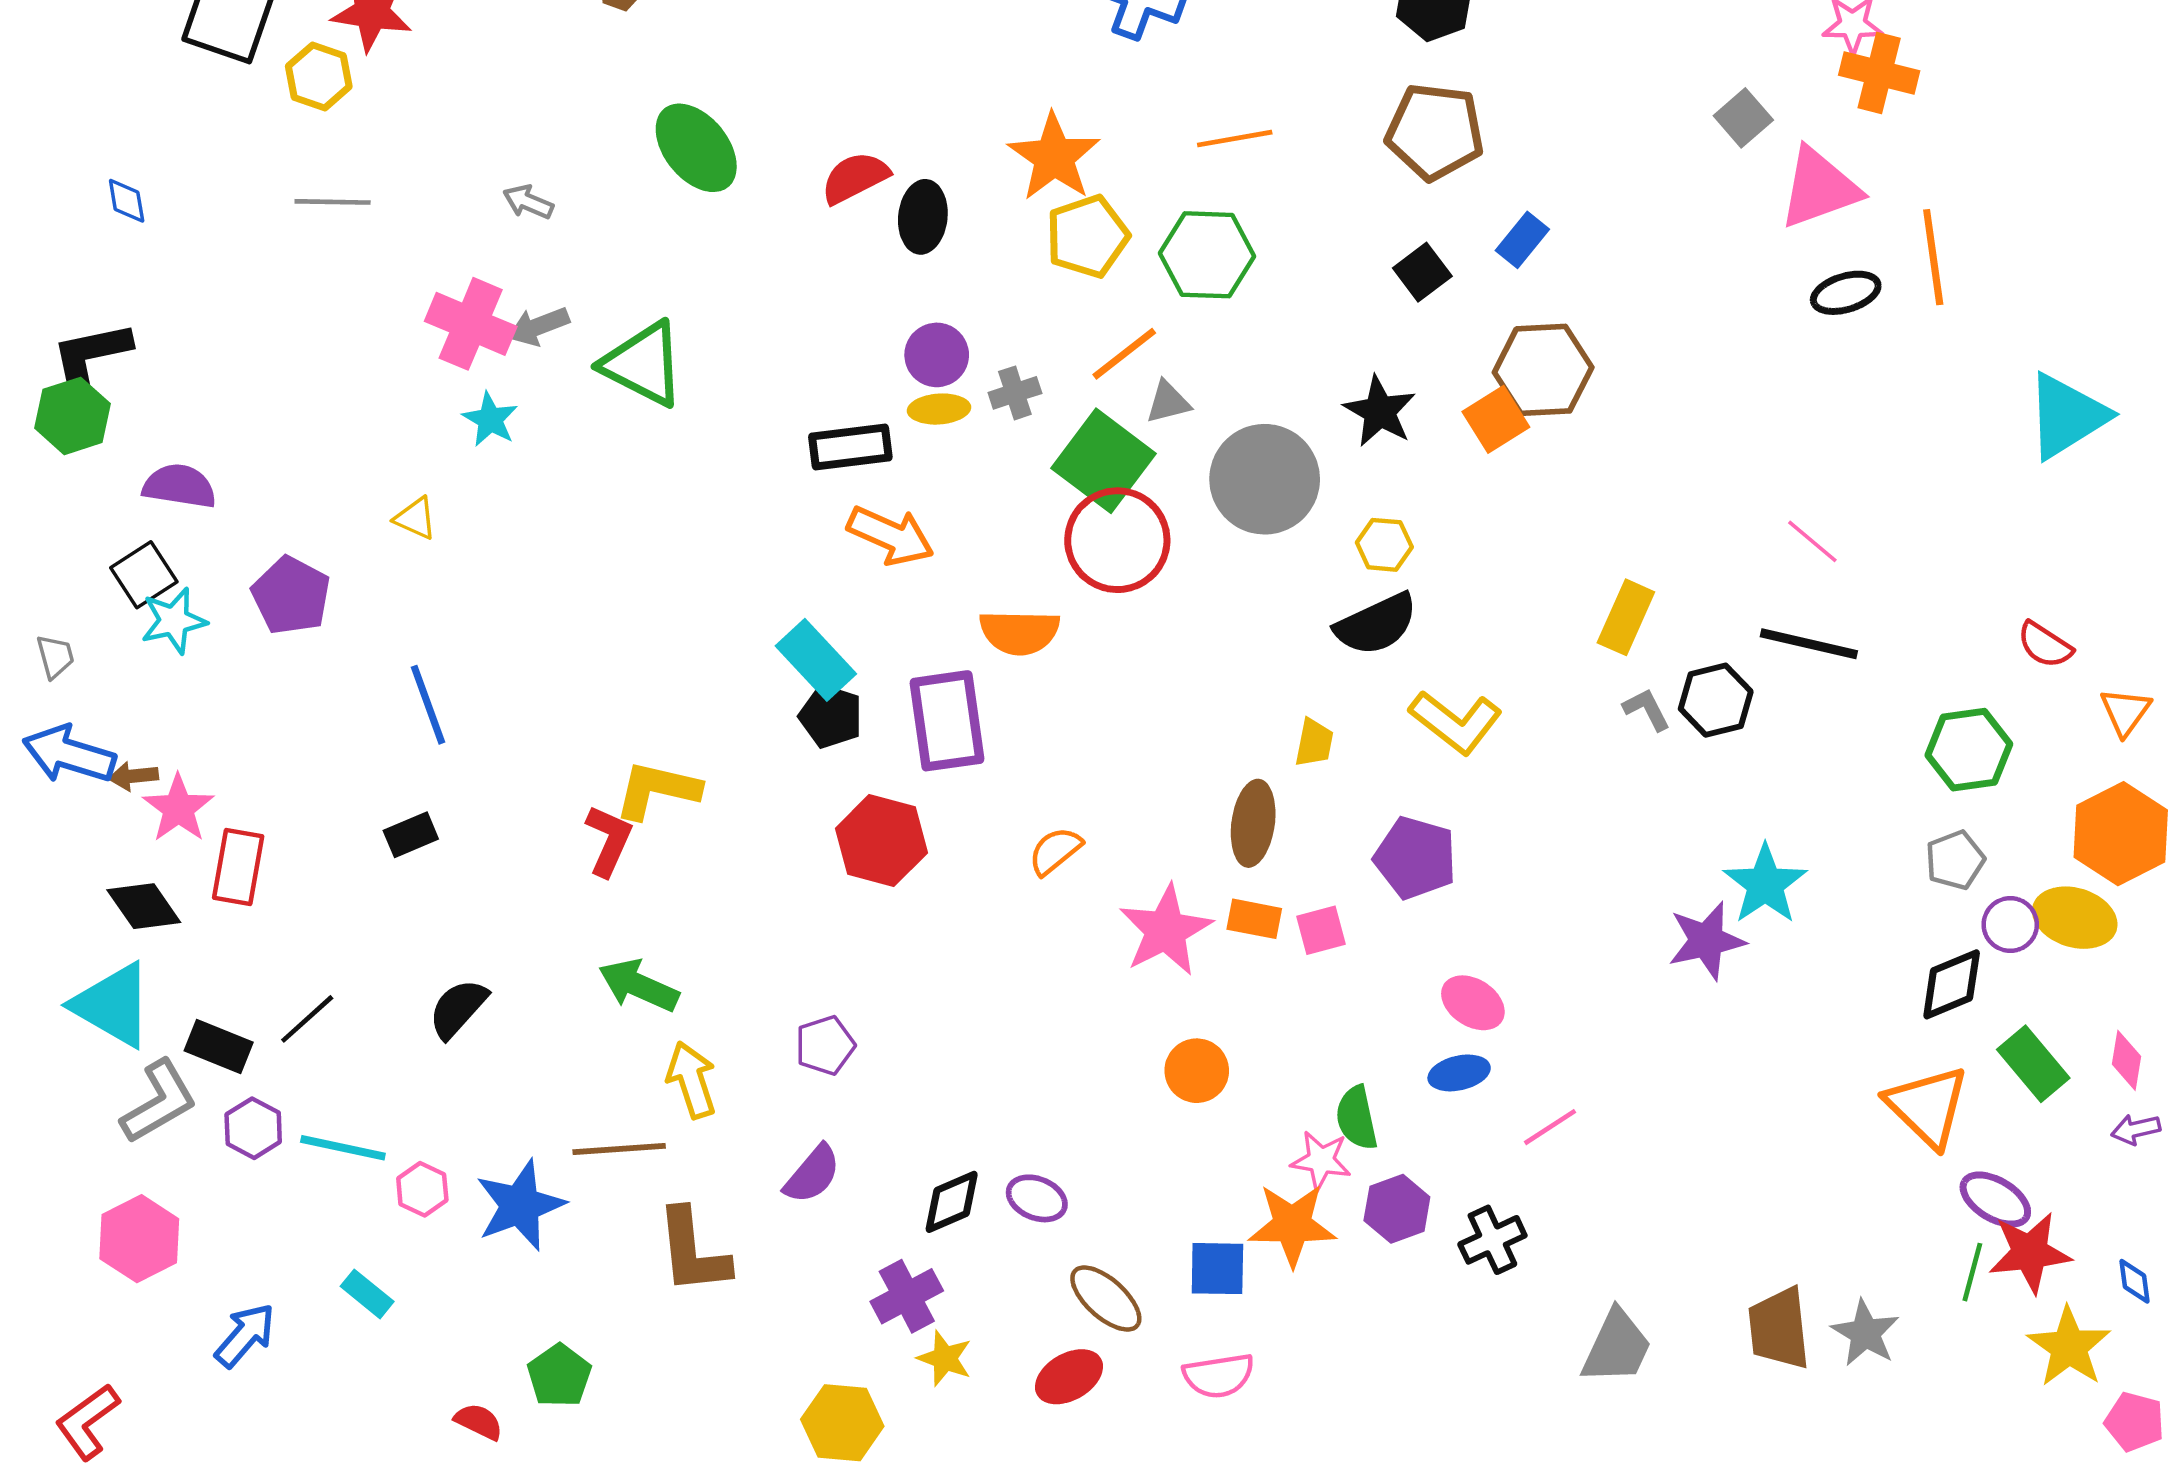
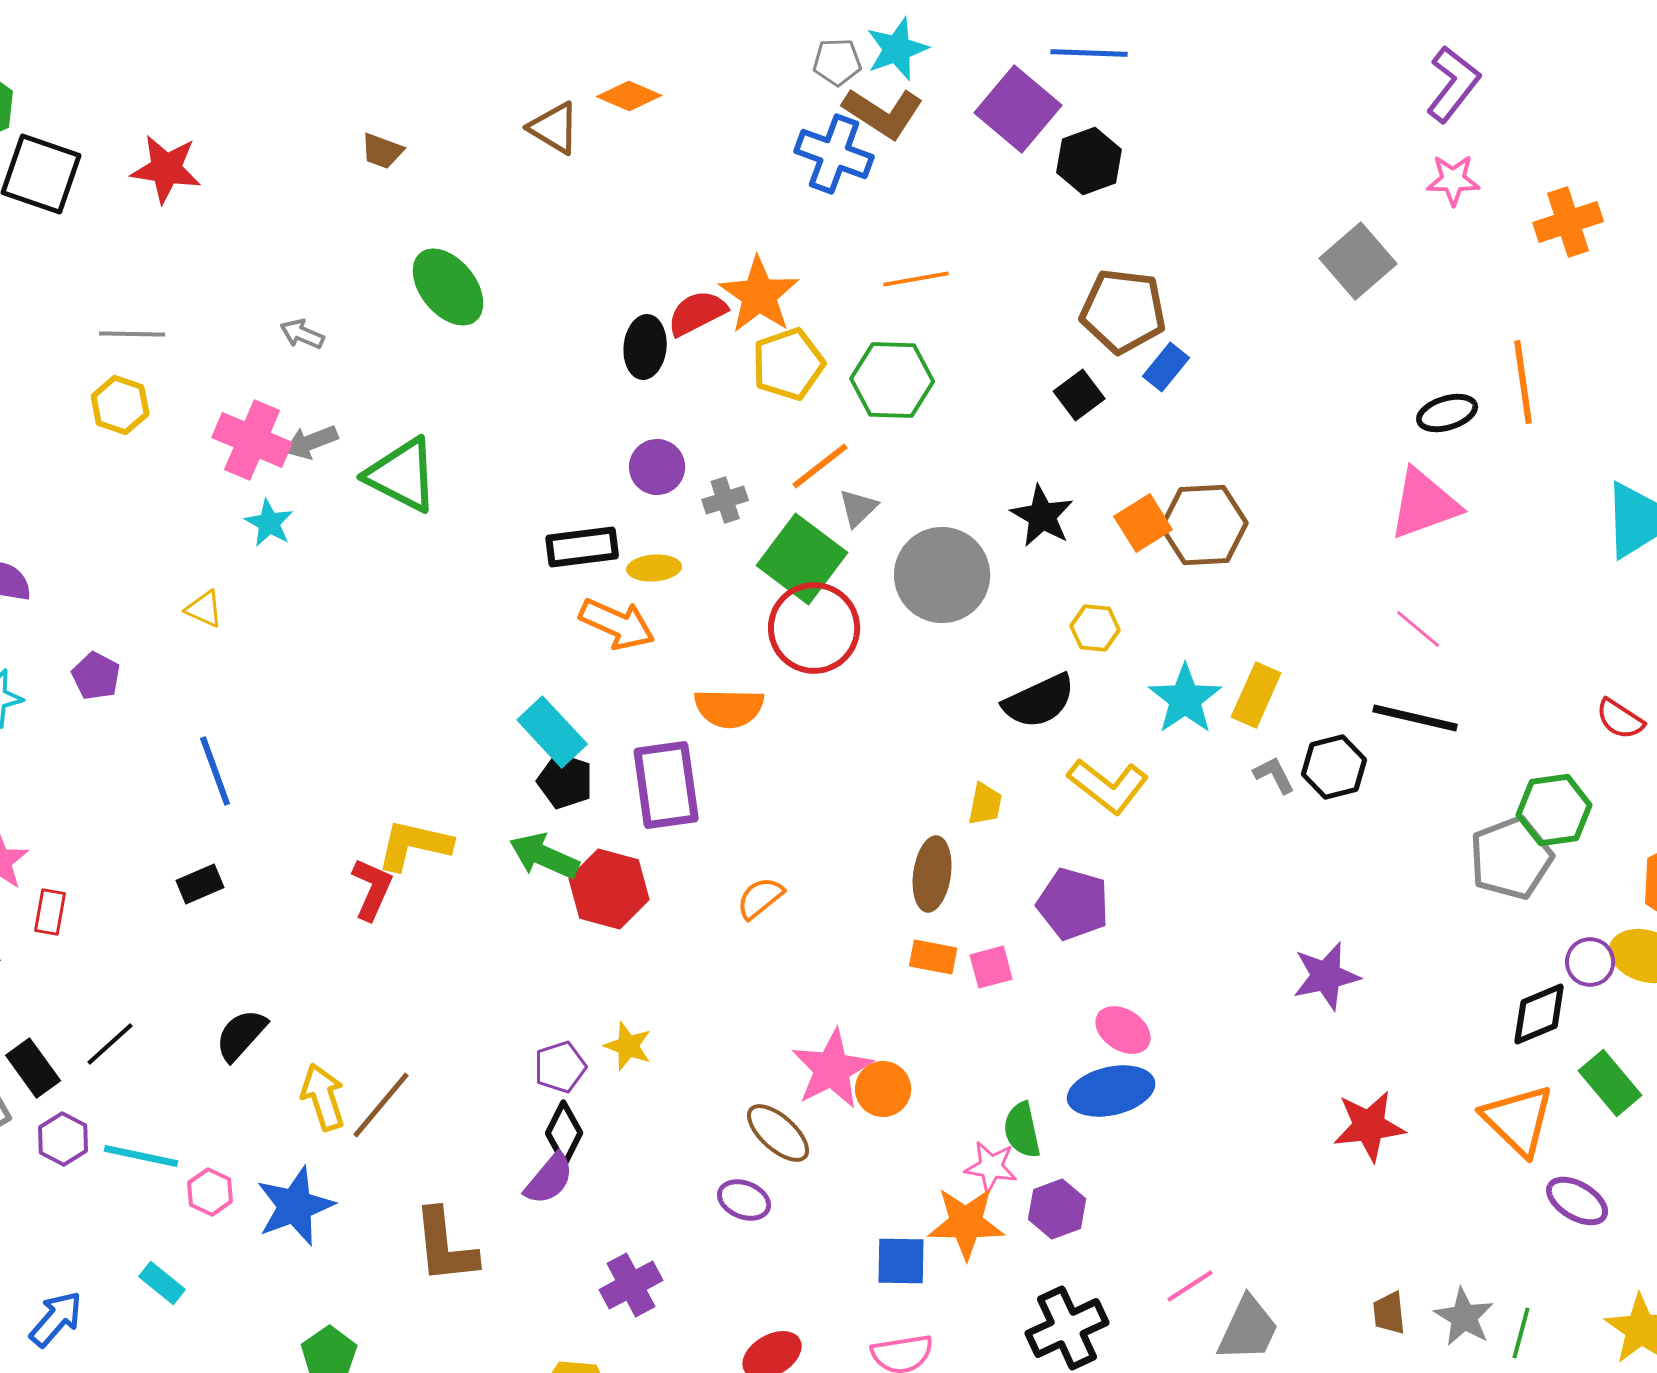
orange cross: (1879, 73) -> (1568, 222), moved, turned -32
yellow hexagon: (319, 76) -> (120, 405), moved
gray square: (1743, 118) -> (1358, 261), size x1.5
brown pentagon: (1435, 132) -> (1123, 311), moved
red semicircle: (855, 178) -> (697, 313), moved
pink triangle: (1819, 188) -> (1424, 504), moved
brown hexagon: (1543, 370) -> (1204, 525), moved
gray triangle: (1168, 402) -> (858, 508), turned -30
yellow ellipse: (939, 409) -> (654, 568), moved
yellow hexagon: (1384, 545) -> (1095, 628), moved
purple pentagon: (291, 595) -> (96, 676), size x0.7
gray pentagon: (1955, 860) -> (1511, 858), moved, size x1.6
red rectangle: (238, 867) -> (50, 912), size x0.7
cyan star: (1765, 884) -> (1185, 699), moved
pink star: (1166, 930) -> (832, 1069), moved
green arrow: (639, 986) -> (544, 856), moved
black rectangle: (219, 1047) -> (33, 1068), turned 32
blue ellipse: (1459, 1073) -> (1111, 1091), size x1.6
yellow arrow: (692, 1080) -> (323, 1097), moved
pink line: (1550, 1127) -> (1190, 1286), moved
brown line: (619, 1149) -> (381, 1105), moved, turned -46
black diamond: (952, 1202) -> (564, 1133), moved, turned -40
black cross: (1492, 1240) -> (1067, 1328), moved, size x1.4
red star: (2030, 1252) -> (1369, 1126), moved
green line: (1972, 1272) -> (1521, 1333), moved
brown ellipse: (1106, 1299) -> (778, 1133), moved
brown trapezoid: (1779, 1328) -> (1389, 1313), size x0.6
yellow star: (945, 1358) -> (628, 1046), moved

